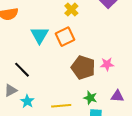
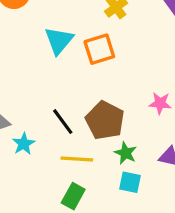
brown pentagon: (83, 67) -> (105, 120), moved
black line: (22, 70) -> (63, 122), moved

